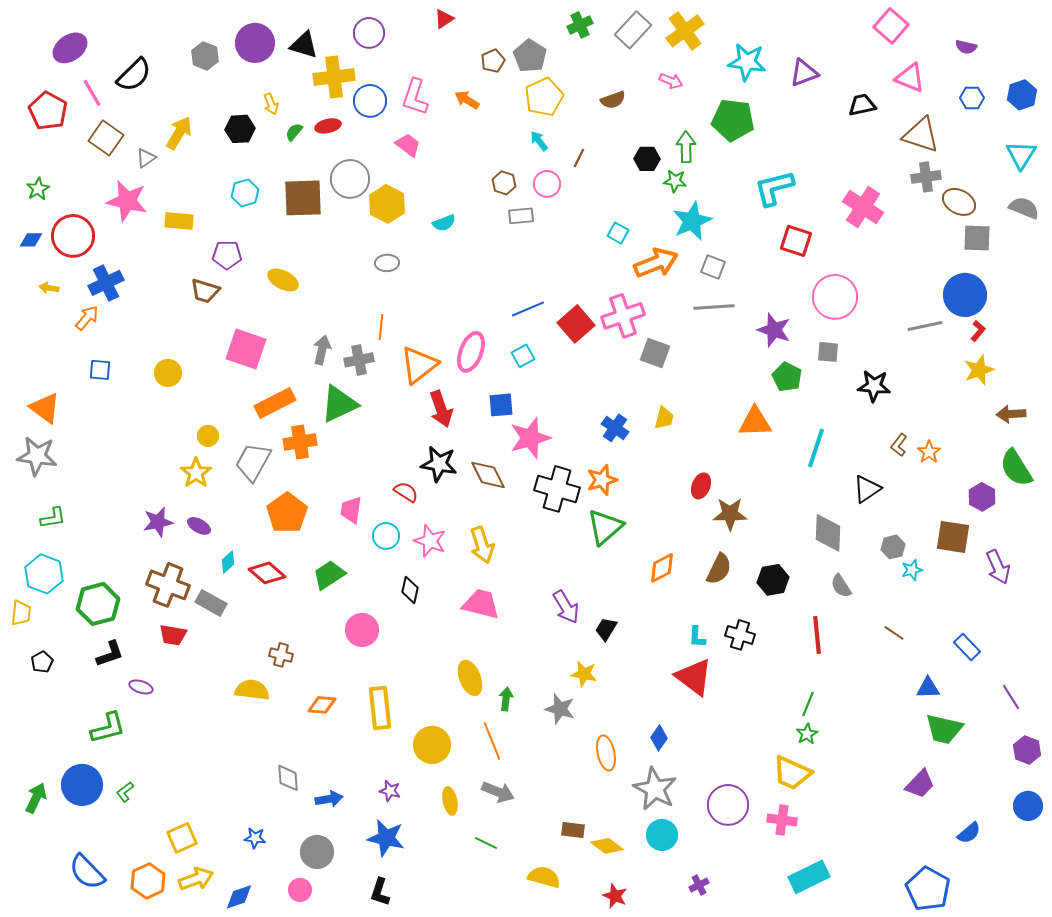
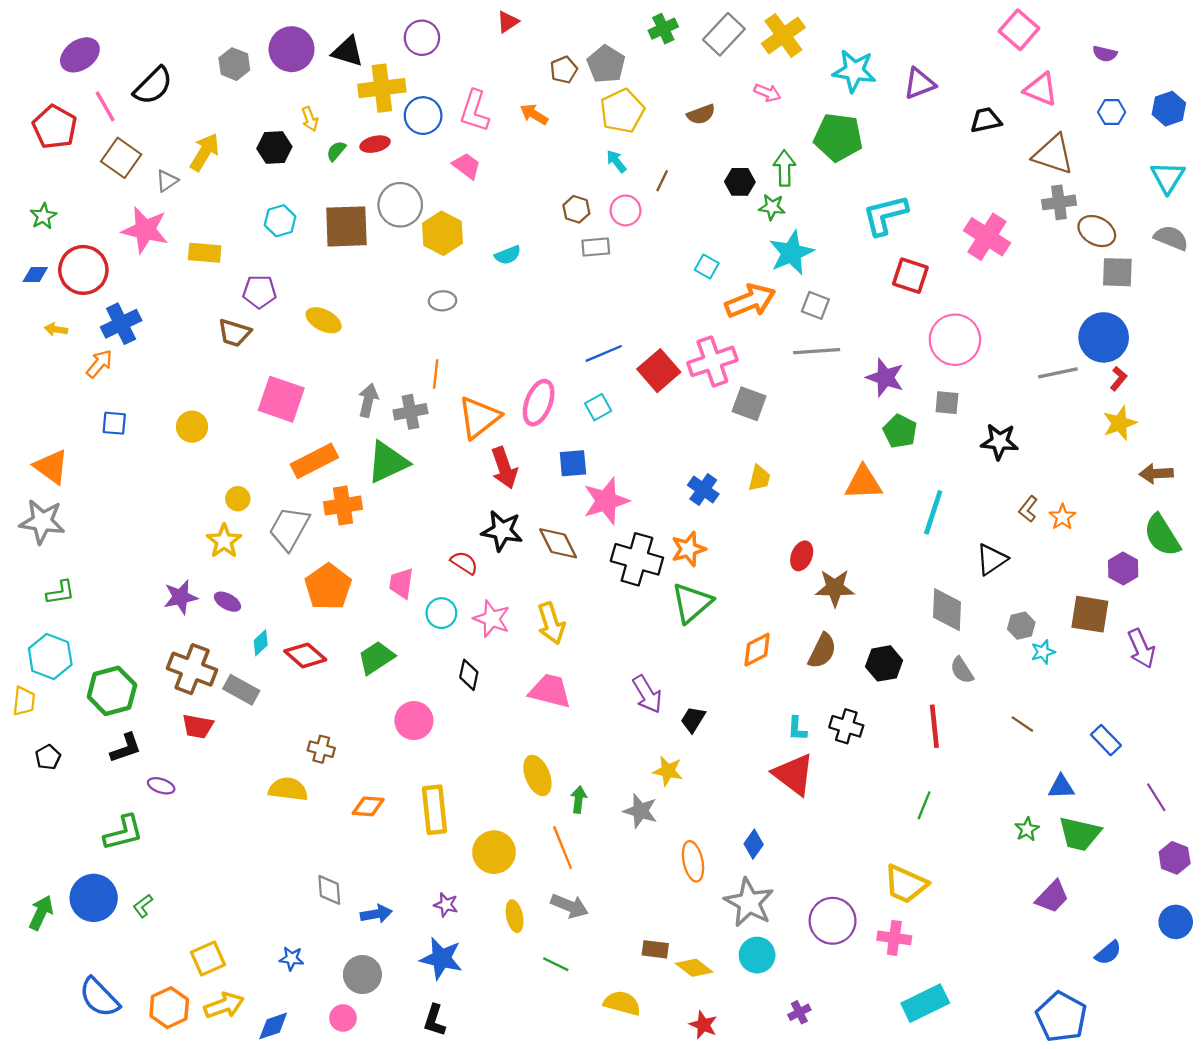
green star: (807, 734) -> (1027, 829), moved

